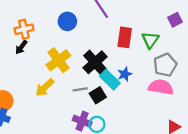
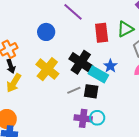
green triangle: (150, 40) -> (125, 29), turned 42
black arrow: (21, 47) -> (11, 66), turned -40
yellow arrow: (45, 87) -> (14, 83), moved
black square: (98, 95) -> (91, 91), turned -35

